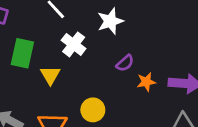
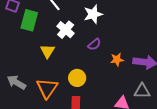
green rectangle: (22, 53) -> (29, 20), moved
purple semicircle: (125, 63) -> (94, 44), moved

